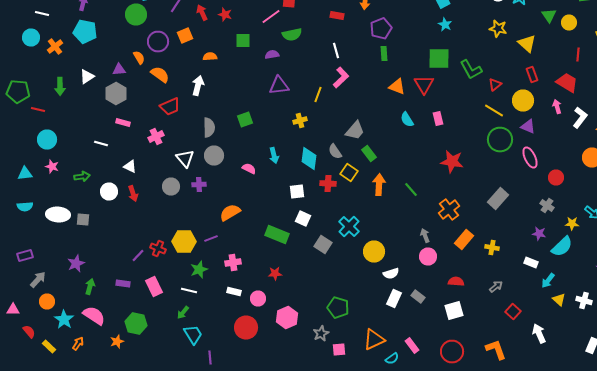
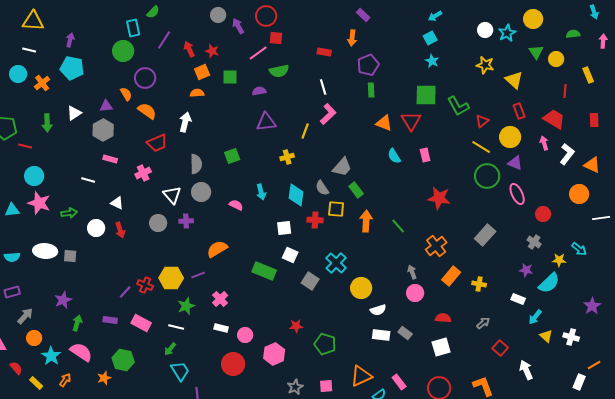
orange square: (185, 36) -> (202, 72), moved
pink star: (52, 166) -> (39, 203), size x1.6
yellow square: (349, 172) -> (336, 209), turned -30
cyan semicircle: (25, 206) -> (12, 257), moved
pink cross: (233, 262) -> (220, 299), turned -35
red star: (275, 274) -> (296, 326), moved
pink rectangle: (154, 286) -> (141, 323), turned -36
white rectangle: (394, 298) -> (381, 335), turned 72
gray star: (321, 334) -> (295, 387), moved

